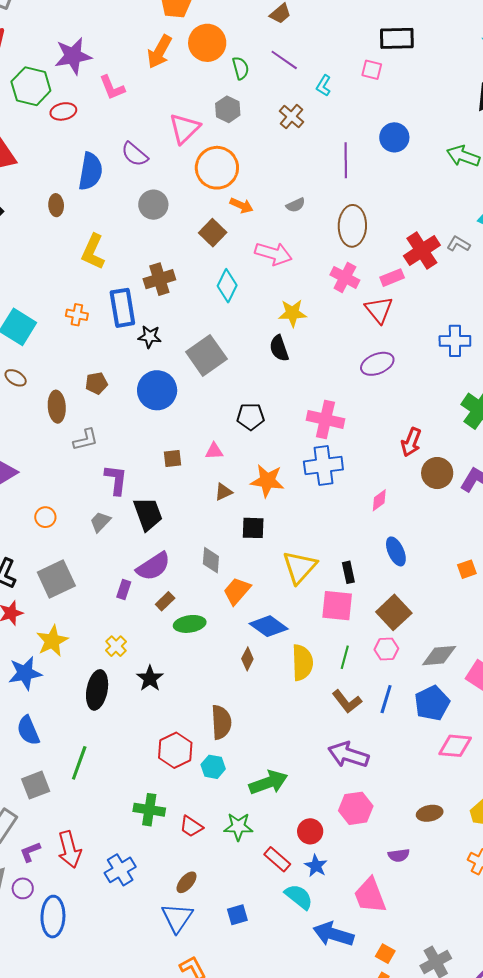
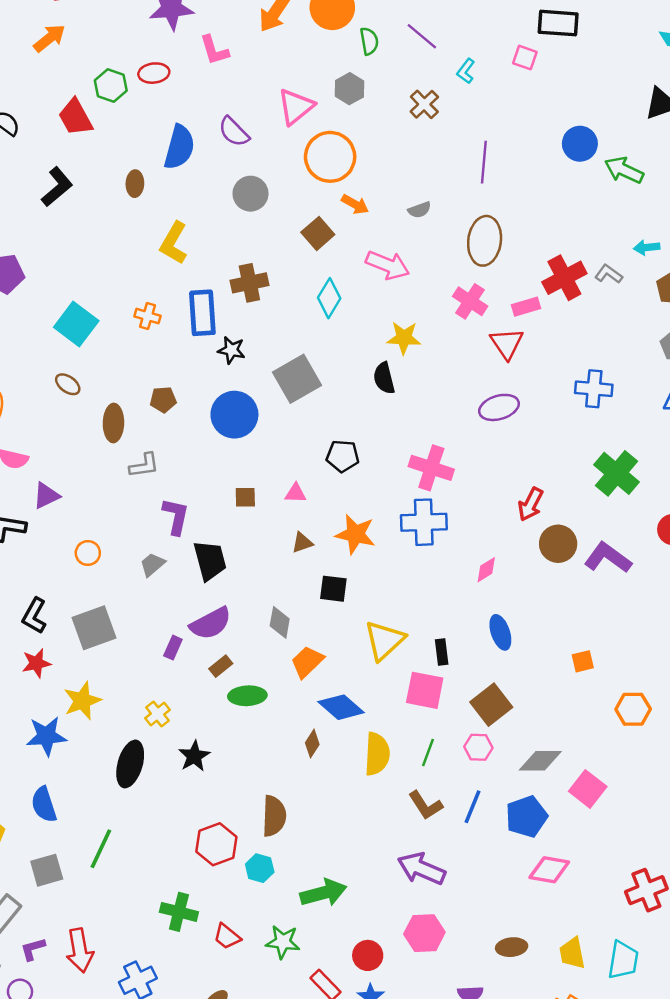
green hexagon: (31, 86) -> (111, 85), moved, size x0.7
blue circle: (394, 137) -> (580, 144), moved

